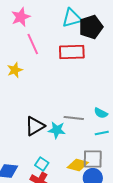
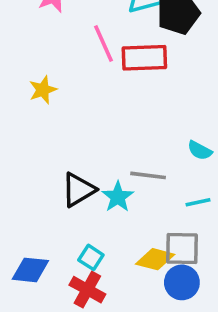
pink line: (33, 44) -> (103, 43), moved
cyan semicircle: (101, 113) -> (200, 150), moved
cyan star: (57, 130) -> (118, 197), turned 30

